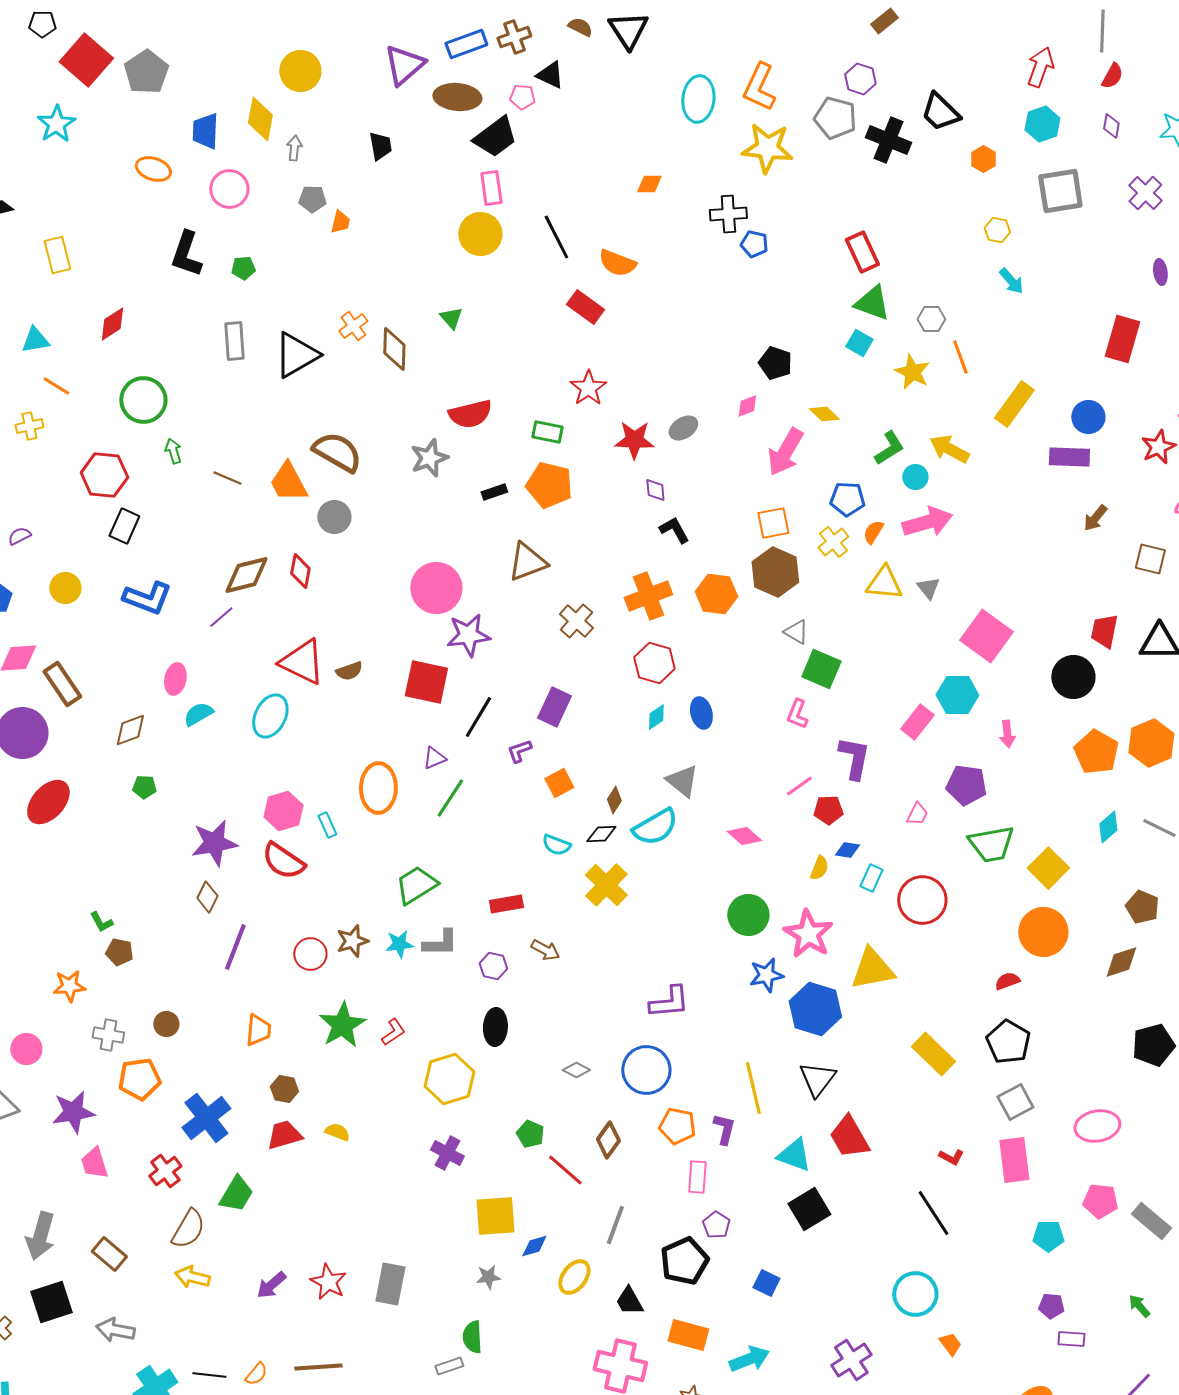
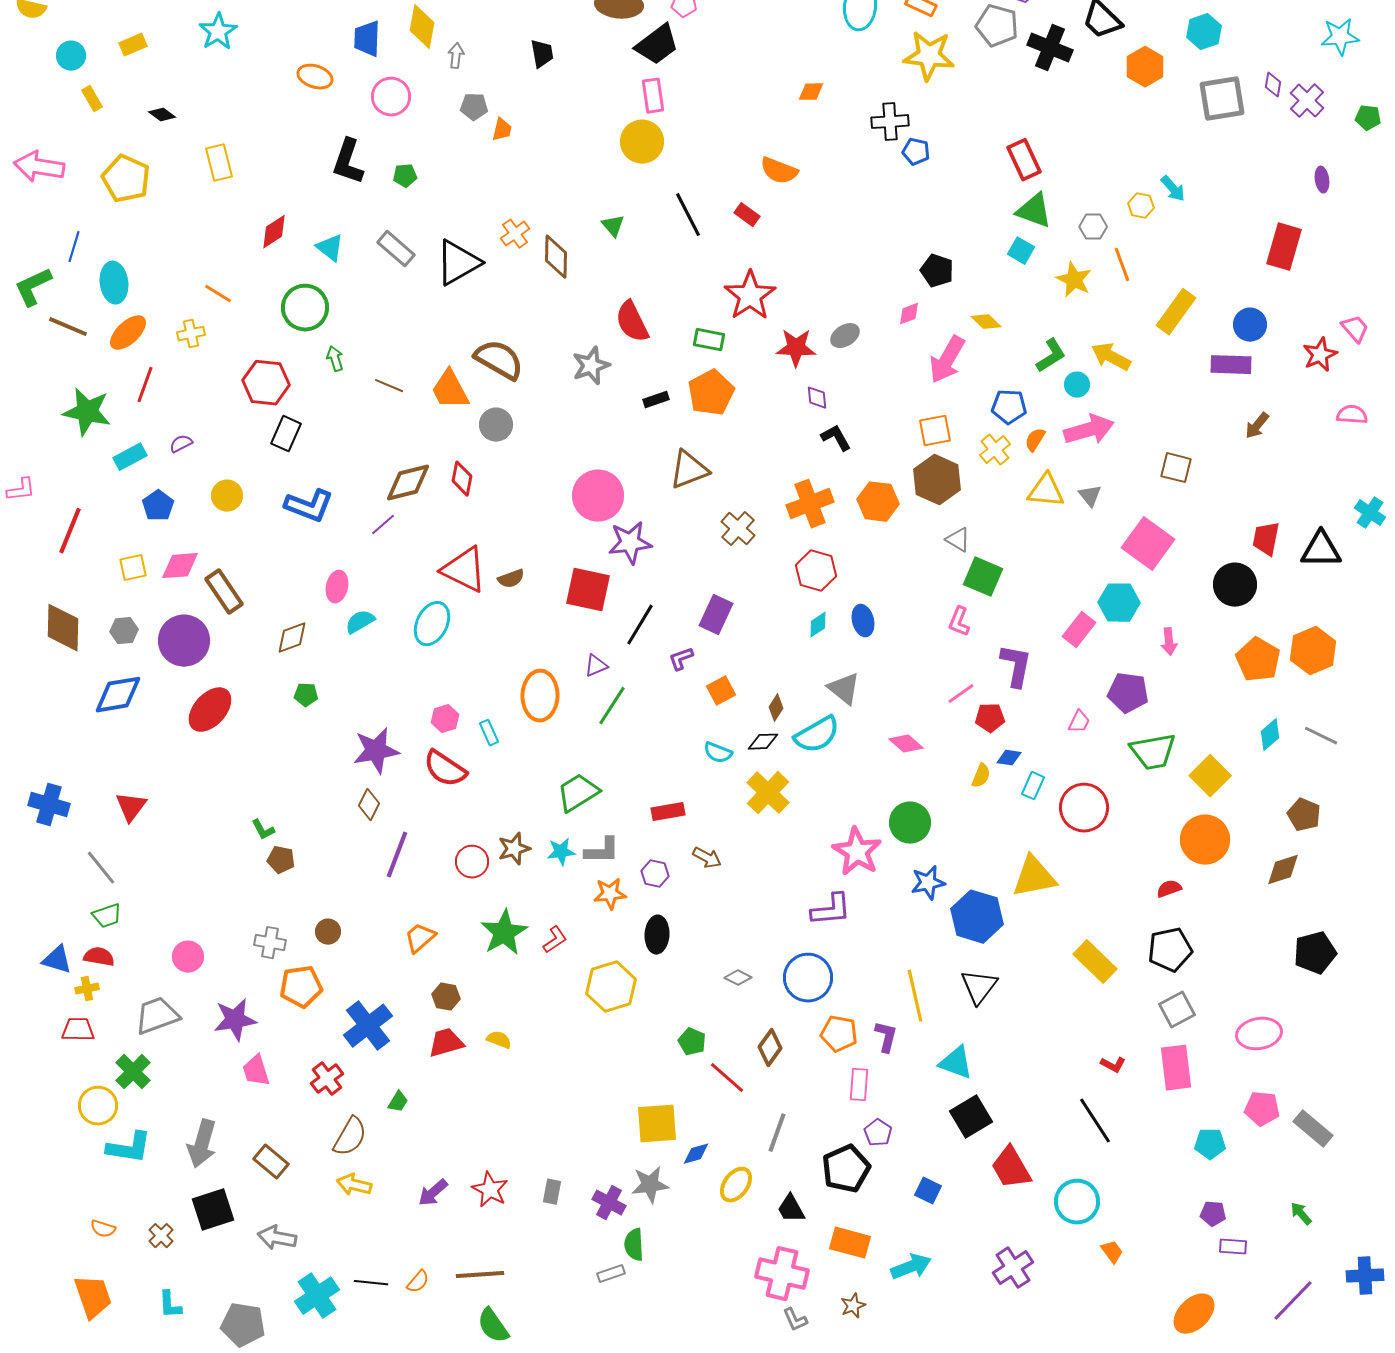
purple diamond: (1111, 126) -> (1273, 85), moved
orange hexagon: (983, 159) -> (1145, 67), size x1.5
yellow hexagon: (997, 230) -> (1141, 206), moved
black line: (556, 237) -> (688, 215), moved
red rectangle: (585, 307) -> (747, 215), size x0.7
cyan triangle: (35, 340) -> (330, 248), moved, turned 48
gray rectangle: (234, 341) -> (396, 249), turned -45
red star: (588, 388) -> (750, 296), size x1.4
red semicircle: (470, 414) -> (632, 322), turned 78
orange pentagon: (549, 485) -> (711, 393), turned 30
brown square: (1150, 559) -> (1176, 468), moved
pink hexagon: (283, 811) -> (445, 719), size x0.7
pink star: (808, 934) -> (857, 852), moved
orange star: (69, 986) -> (610, 894), moved
orange trapezoid: (258, 1030) -> (420, 938), turned -136
black pentagon: (1008, 1042) -> (1170, 950), turned 30
red trapezoid: (849, 1137) -> (1011, 1168), moved
purple cross: (447, 1153) -> (609, 1203), moved
green trapezoid: (236, 1194) -> (398, 1102), size x0.6
gray star: (488, 1277) -> (650, 1185), size x1.5
gray rectangle: (390, 1284) -> (552, 1192), size x0.6

